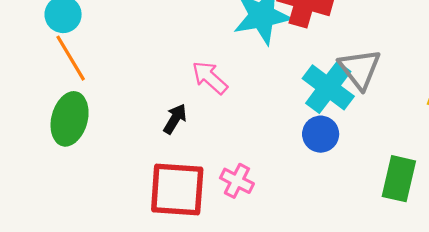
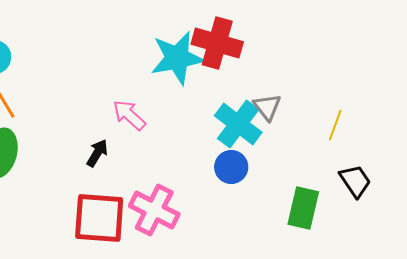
gray triangle: (360, 69) -> (267, 107), size x0.7
pink cross: (237, 181) -> (154, 210), size x1.6

